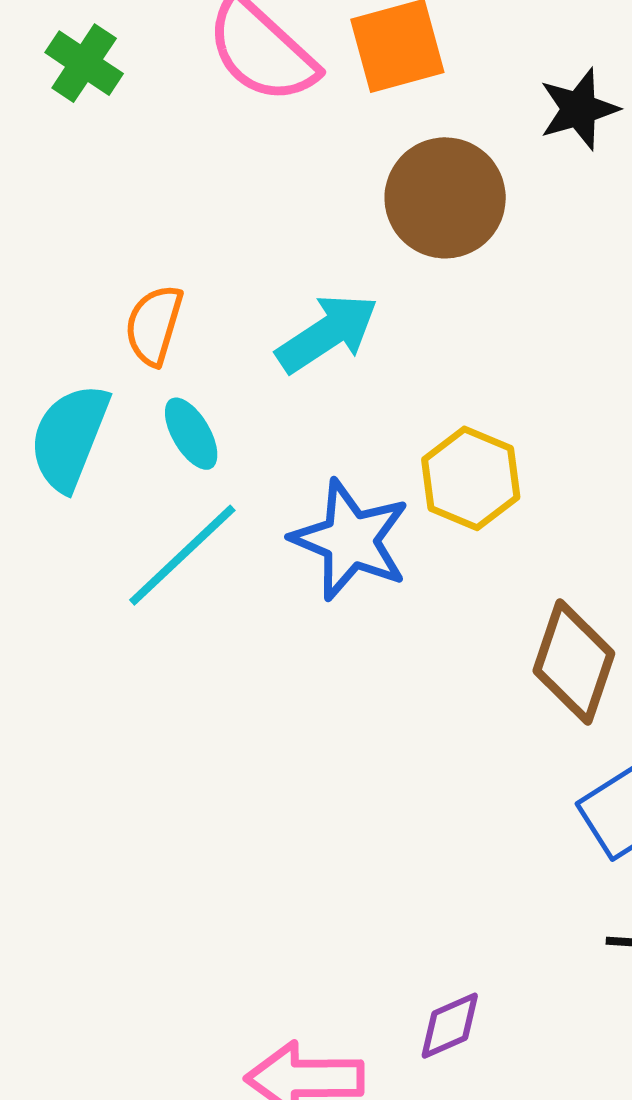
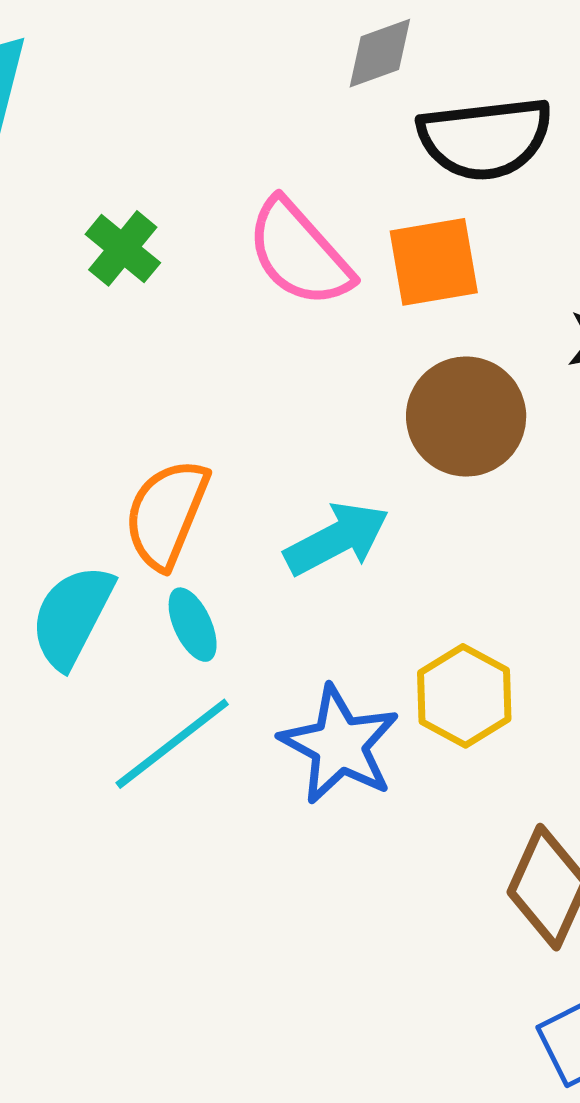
orange semicircle: (154, 325) -> (166, 514), size x1.4

